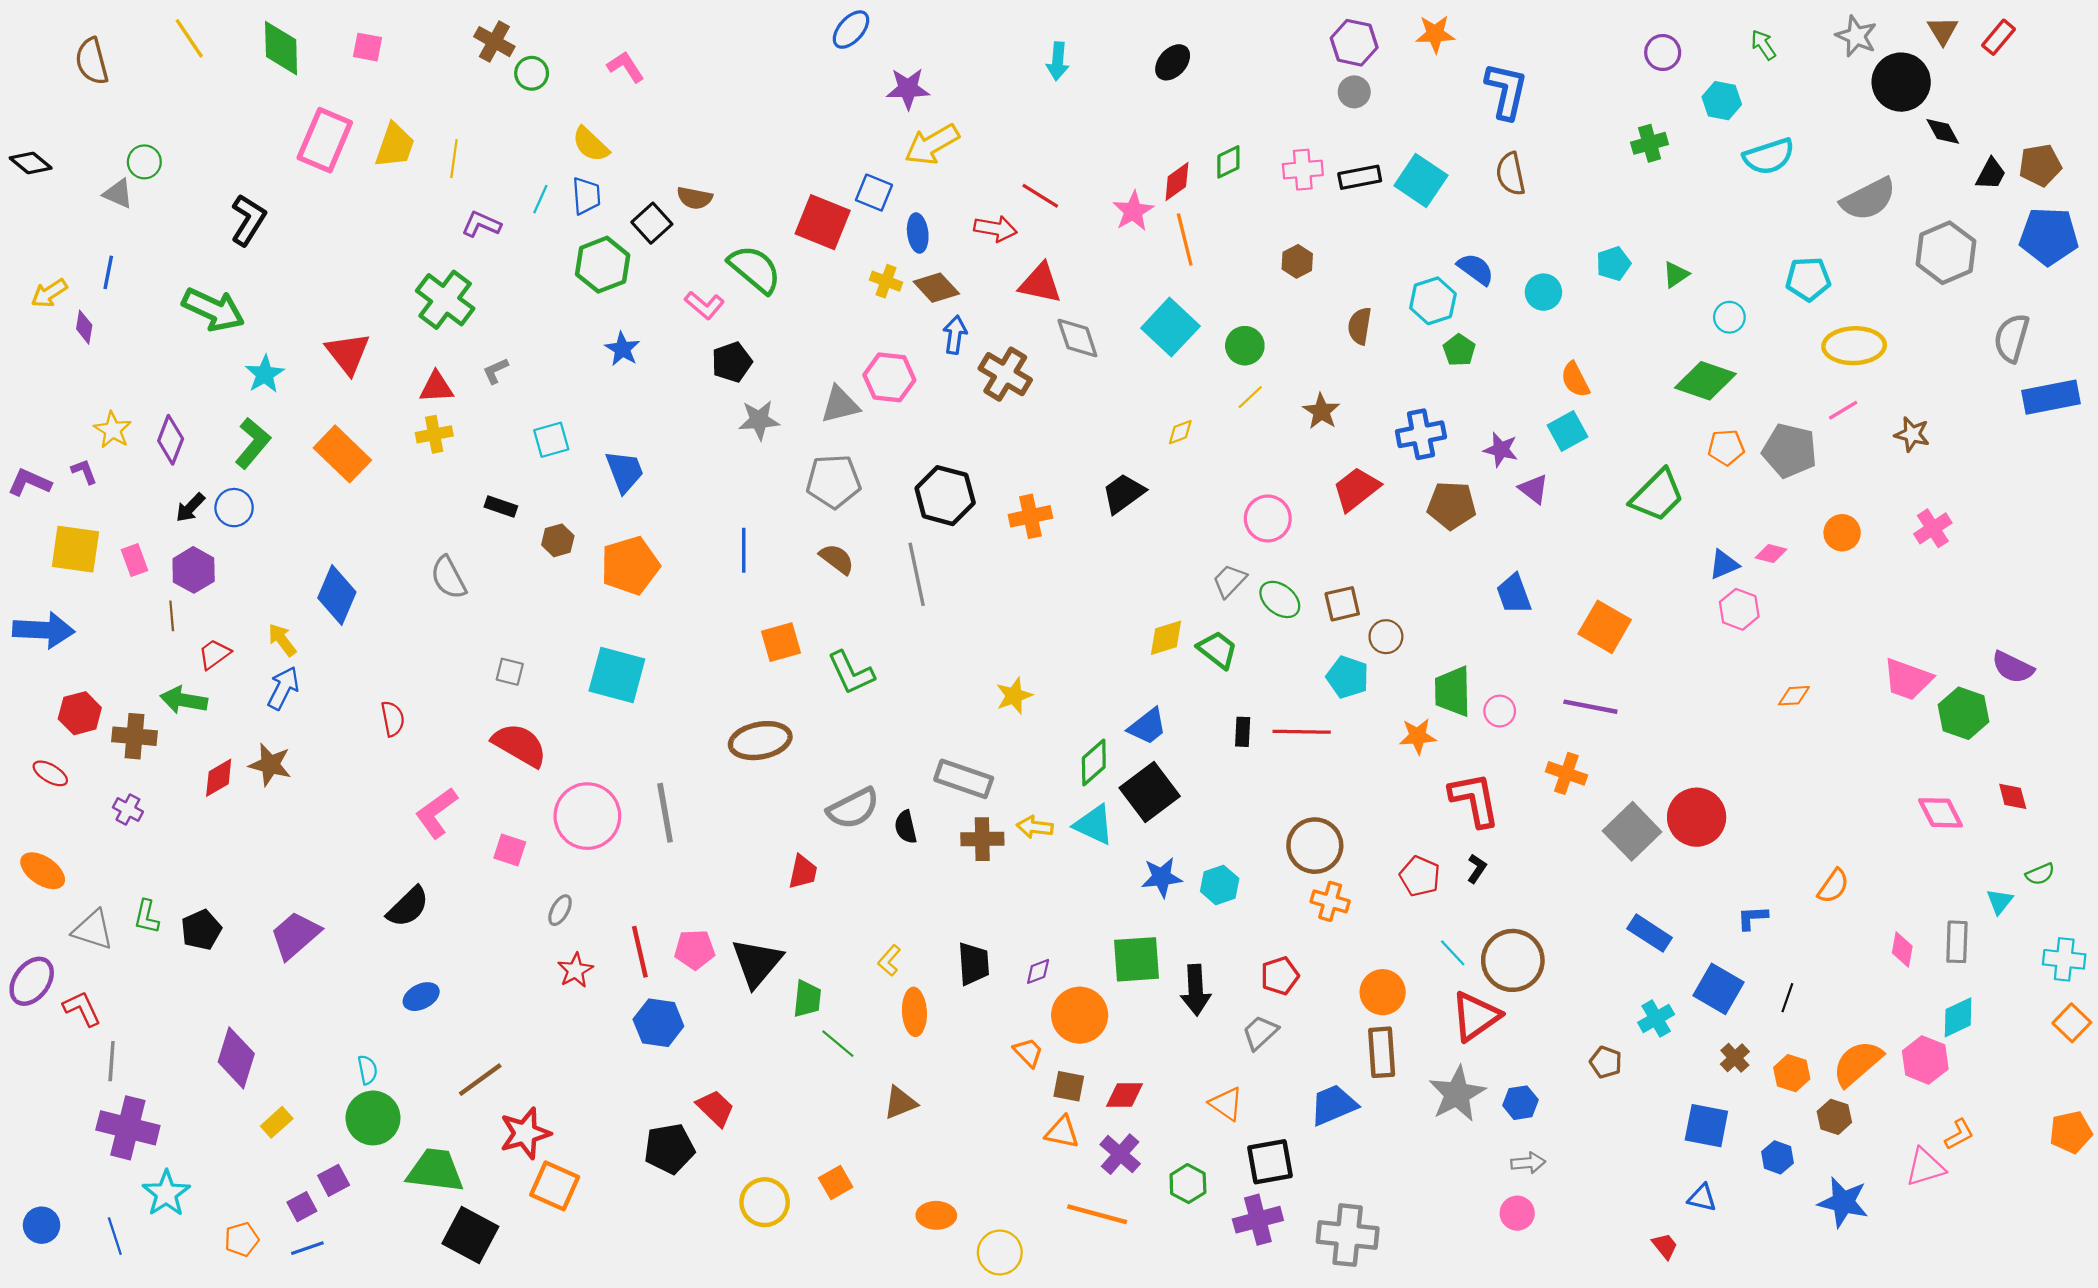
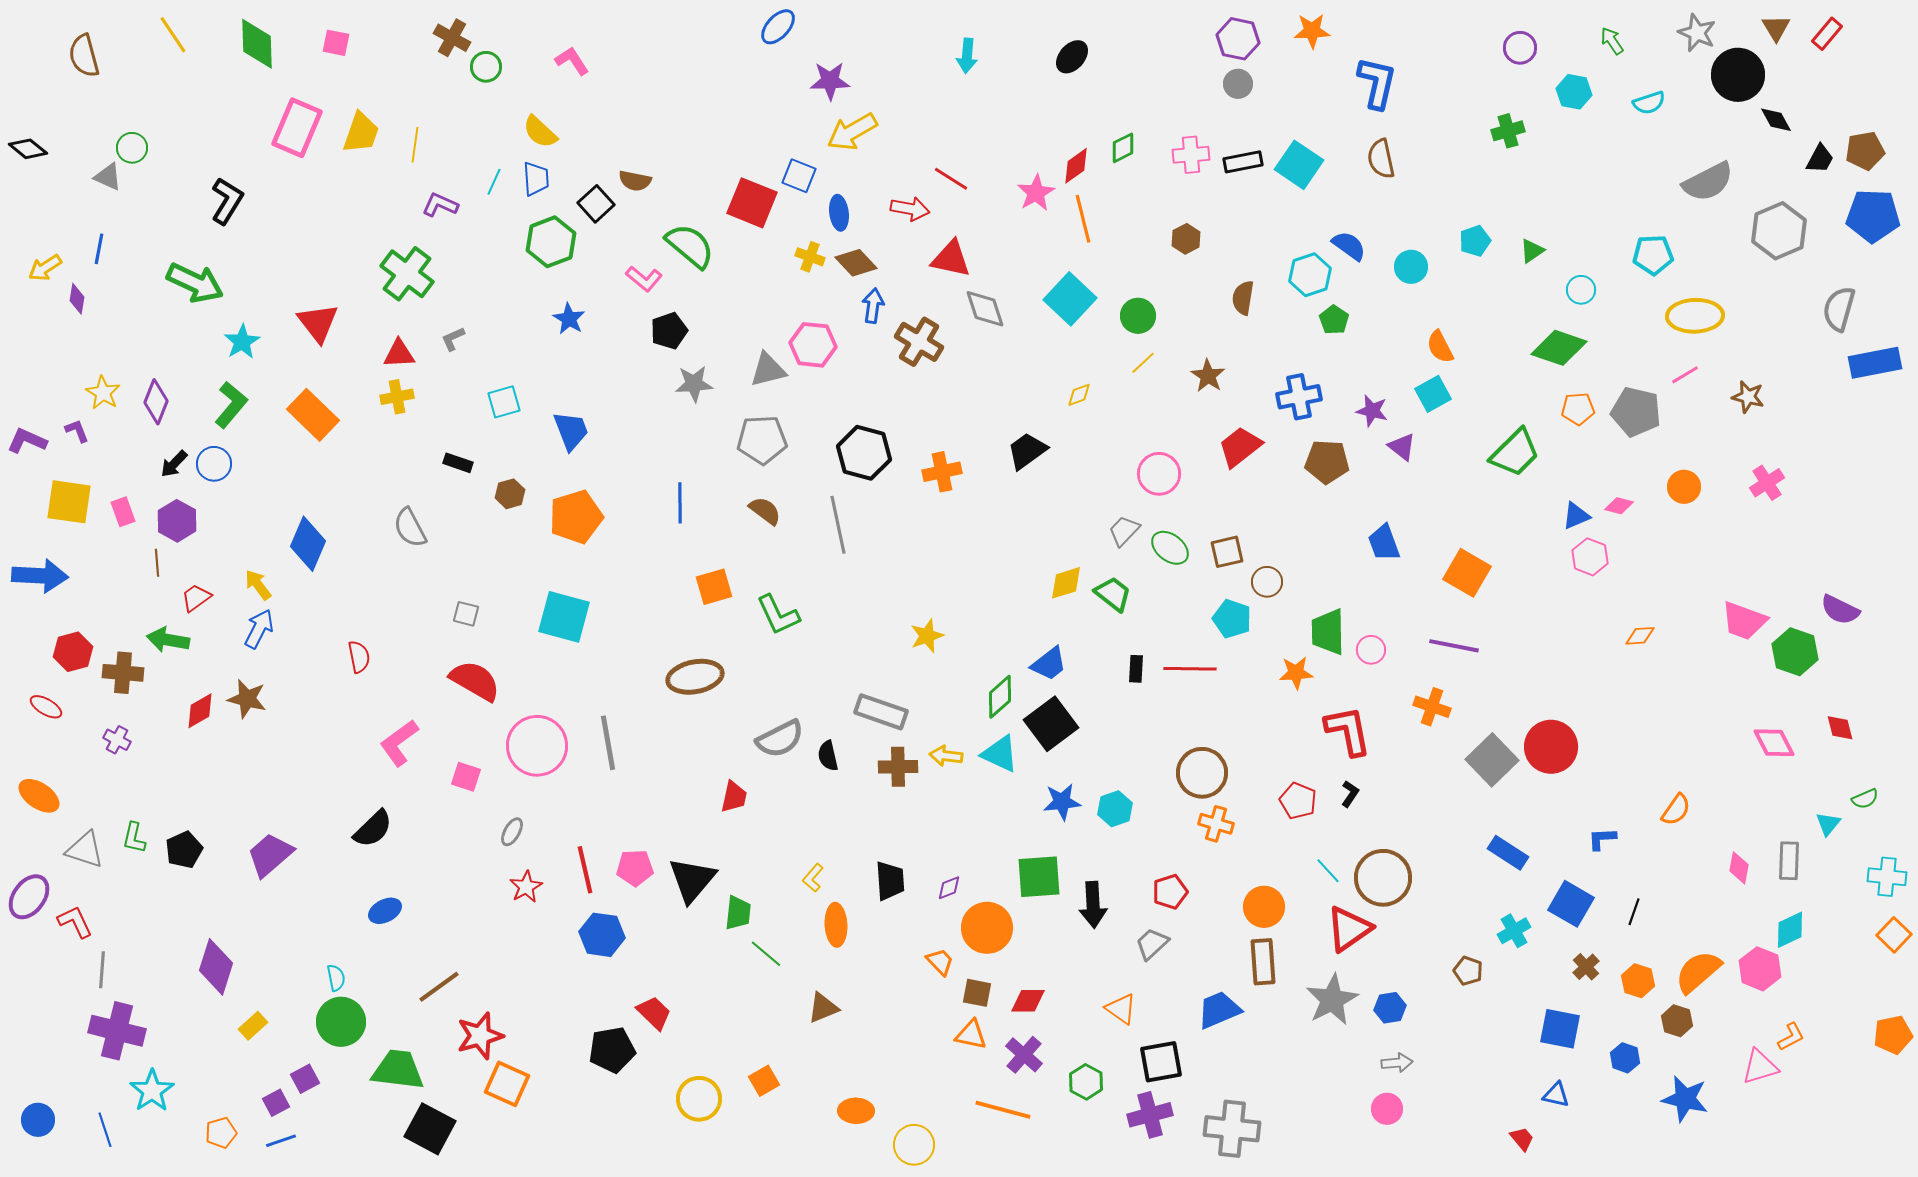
cyan semicircle: (1769, 156) -> (1649, 103), moved, size x0.7

